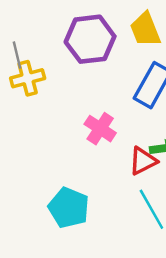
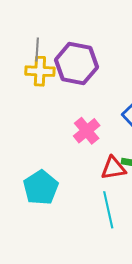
purple hexagon: (90, 39) -> (76, 63), moved

